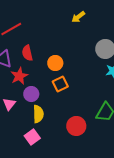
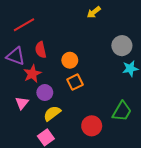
yellow semicircle: (38, 114) -> (52, 113), turned -126

